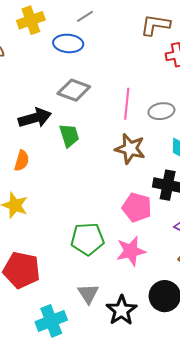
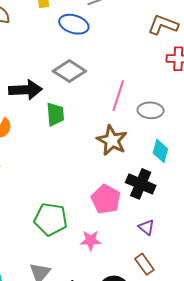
pink star: (131, 251) -> (91, 240), size x0.7

